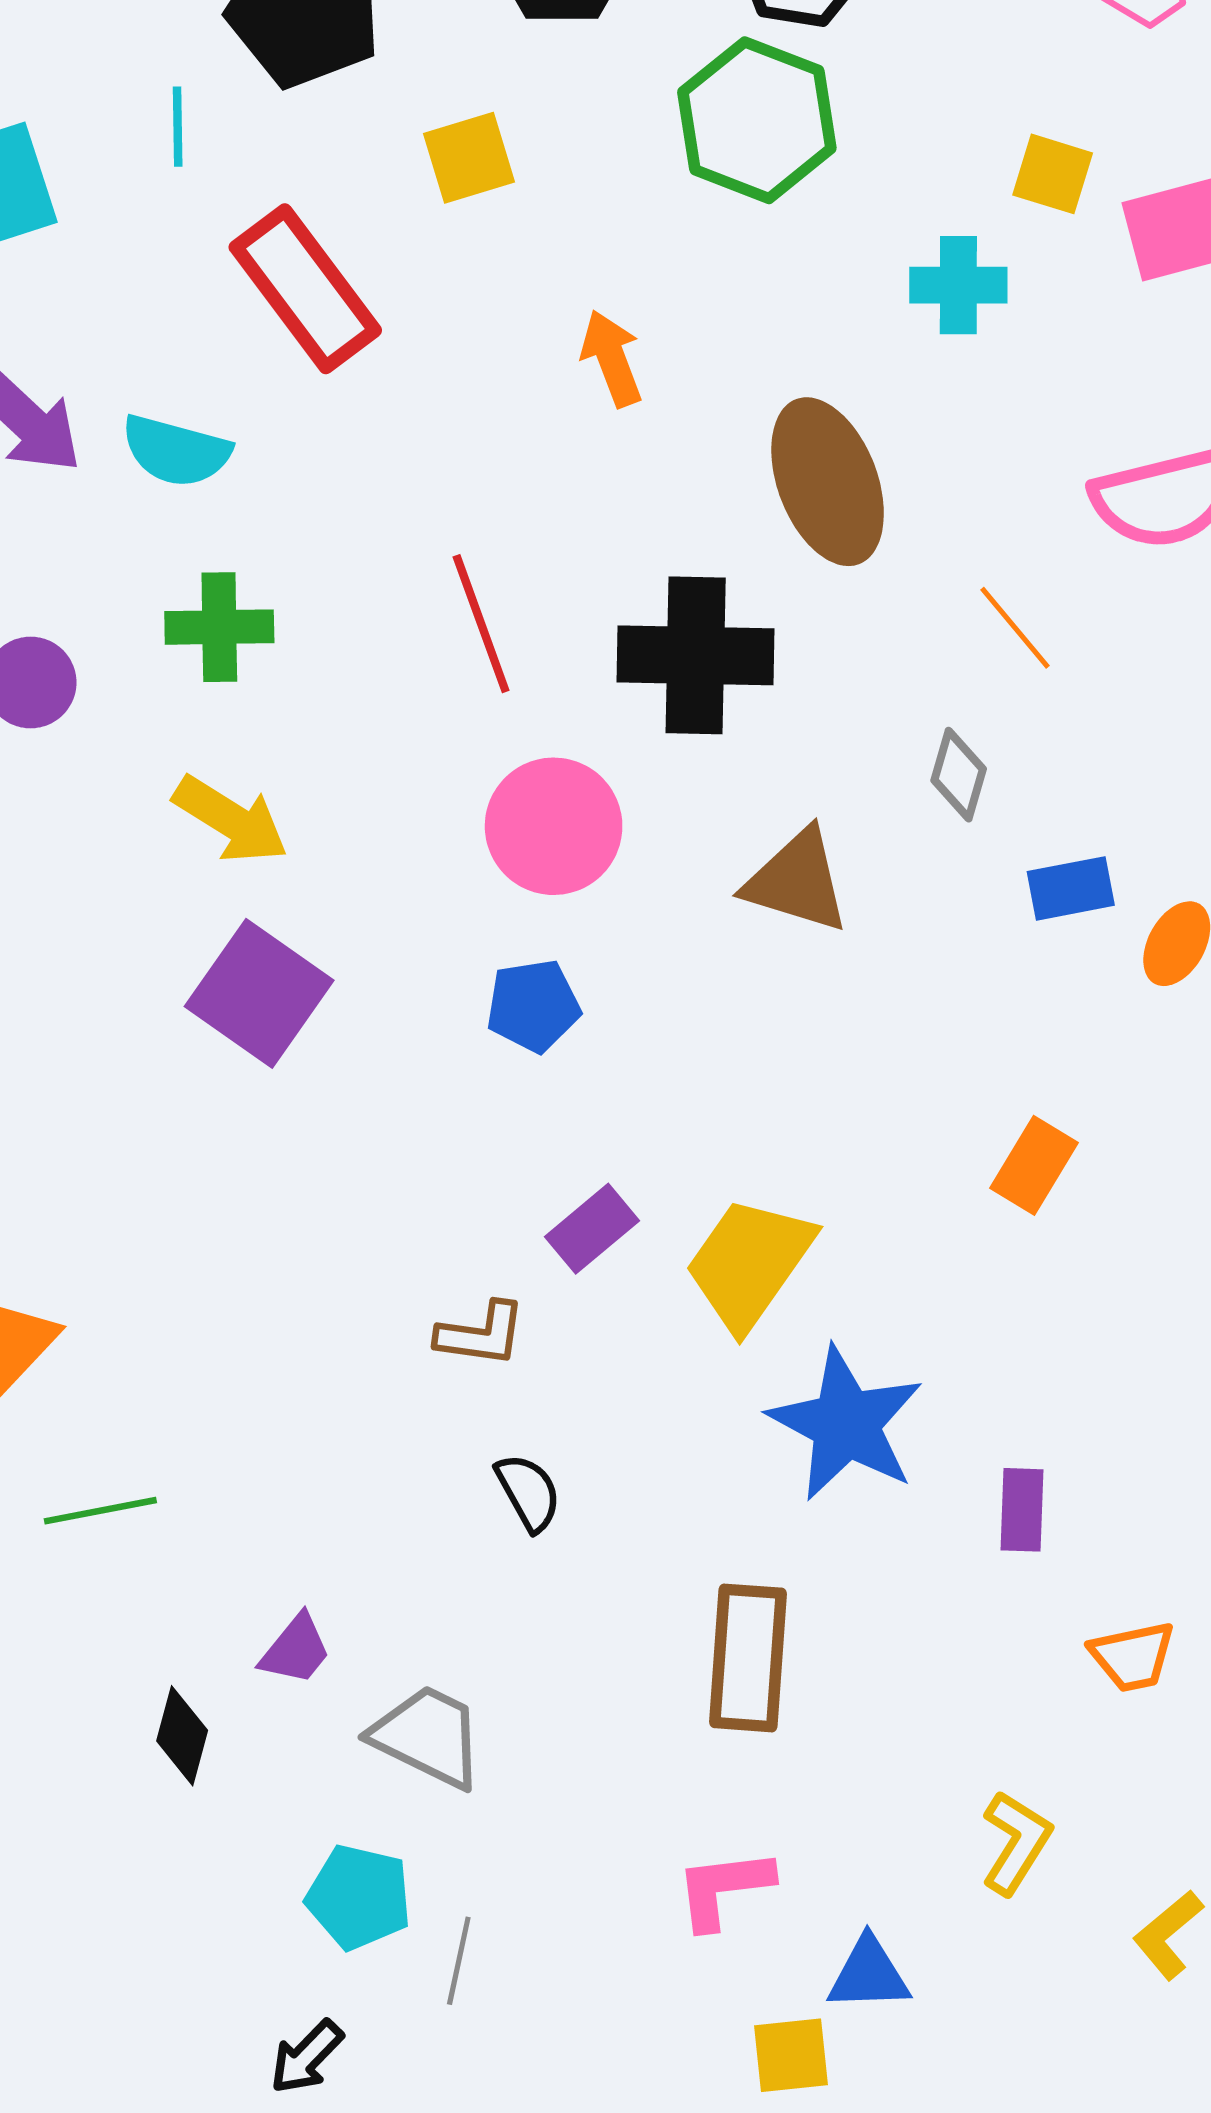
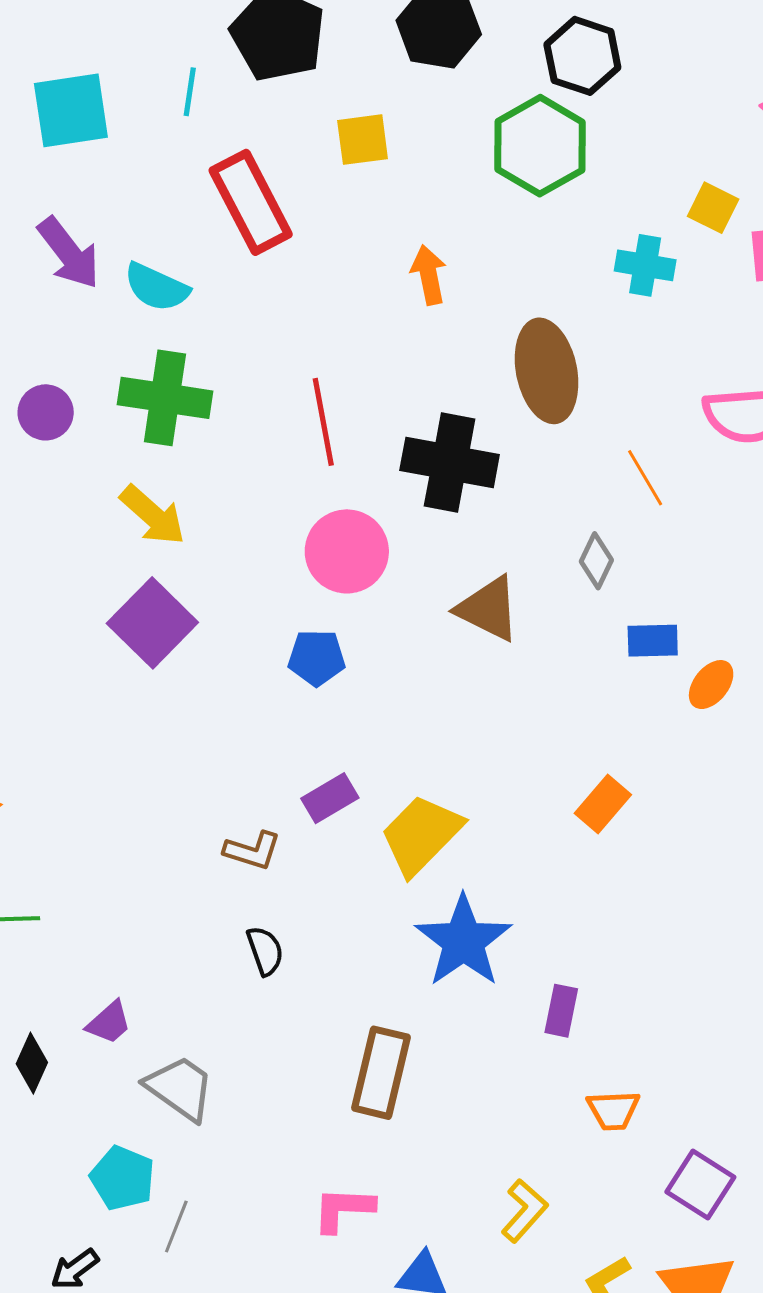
green cross: (219, 627) -> (165, 398), size x1.4

